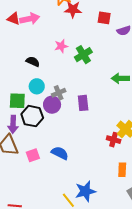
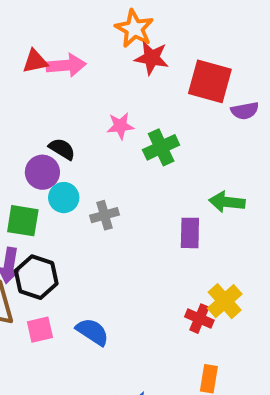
red square: (104, 18) -> (210, 81), size x1.6
red triangle: (14, 19) -> (35, 61), turned -40
purple rectangle: (83, 103) -> (190, 233), moved
purple circle: (52, 105) -> (42, 172), moved
black hexagon: (32, 116) -> (36, 277), moved

